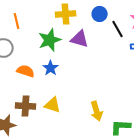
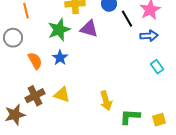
orange semicircle: (26, 71) -> (35, 61), turned 42
brown cross: (26, 106) -> (35, 96), turned -30

